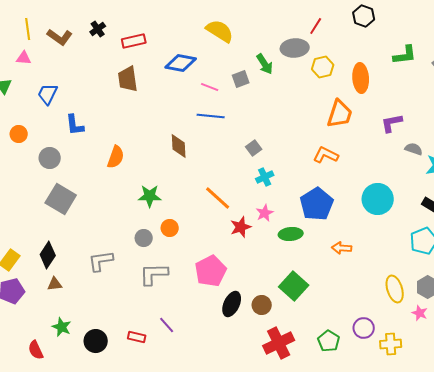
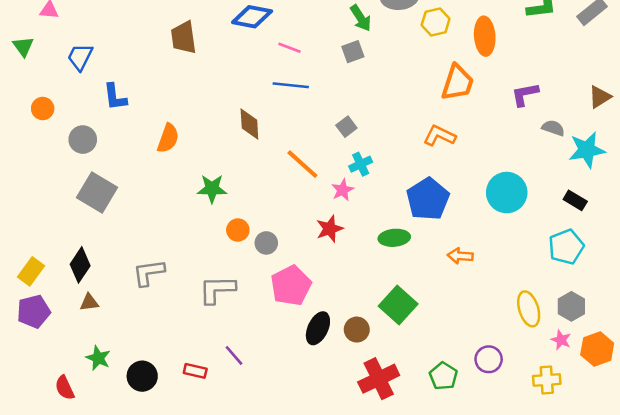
gray square: (241, 79) -> (353, 52), moved
orange line: (218, 198) -> (302, 164), moved
pink star: (265, 213) -> (343, 190), moved
gray circle: (144, 238) -> (266, 243), moved
yellow cross: (391, 344) -> (547, 380), moved

